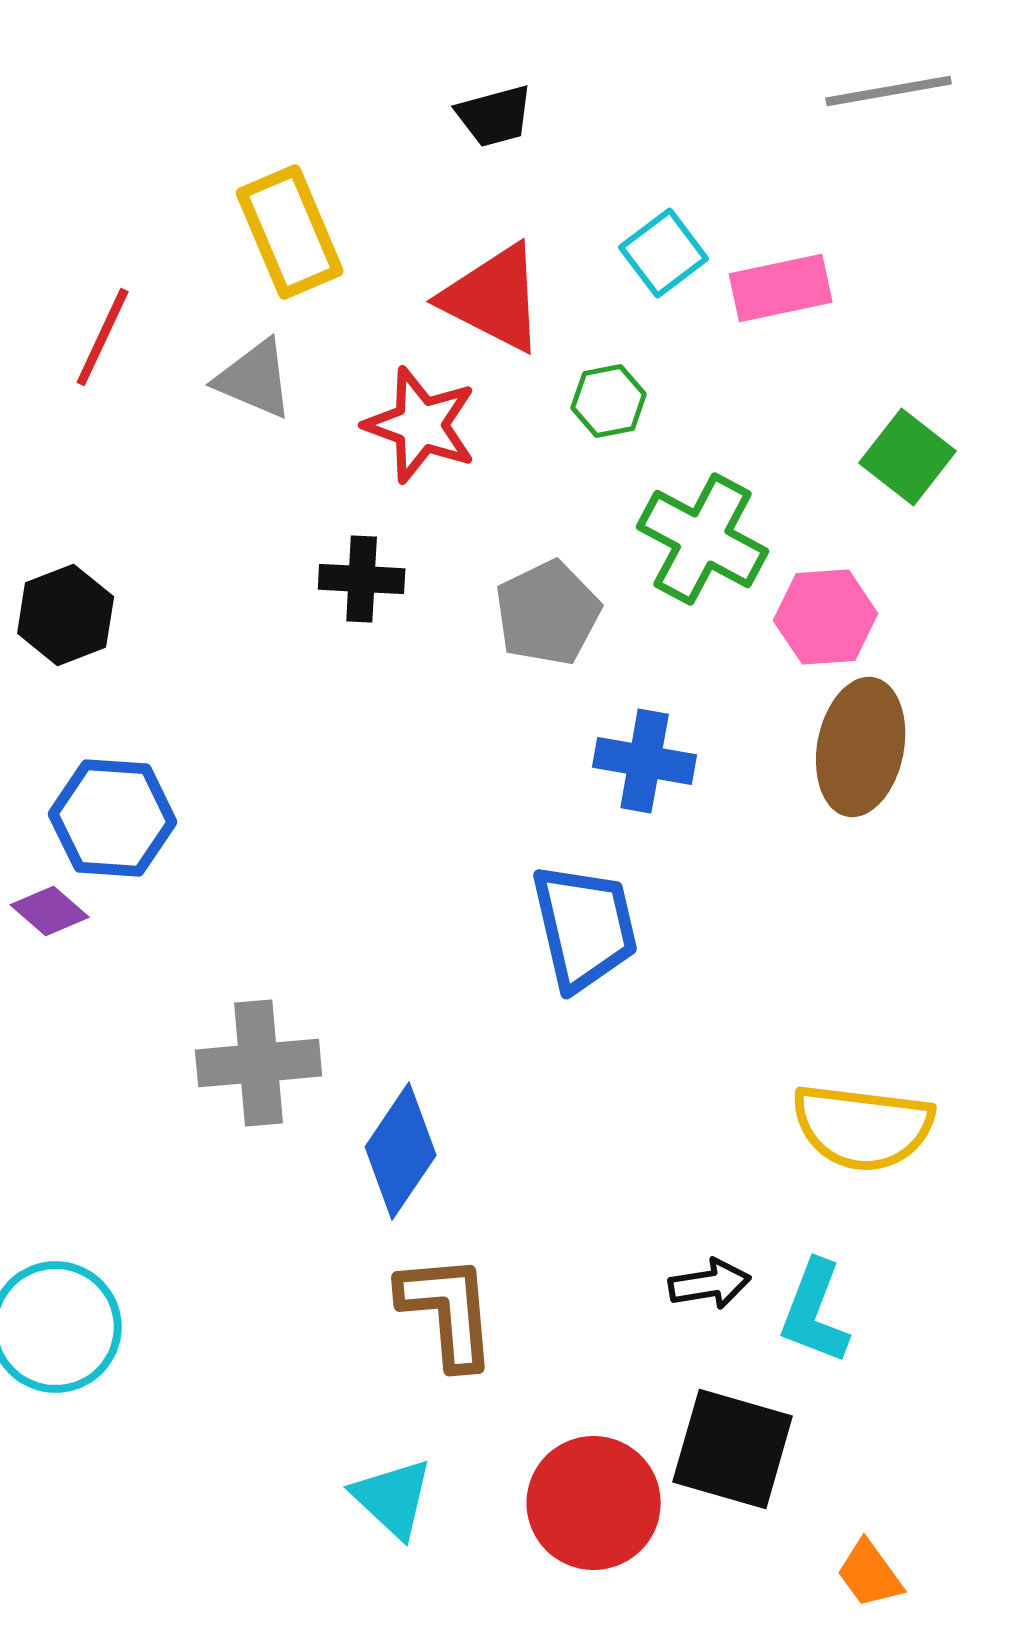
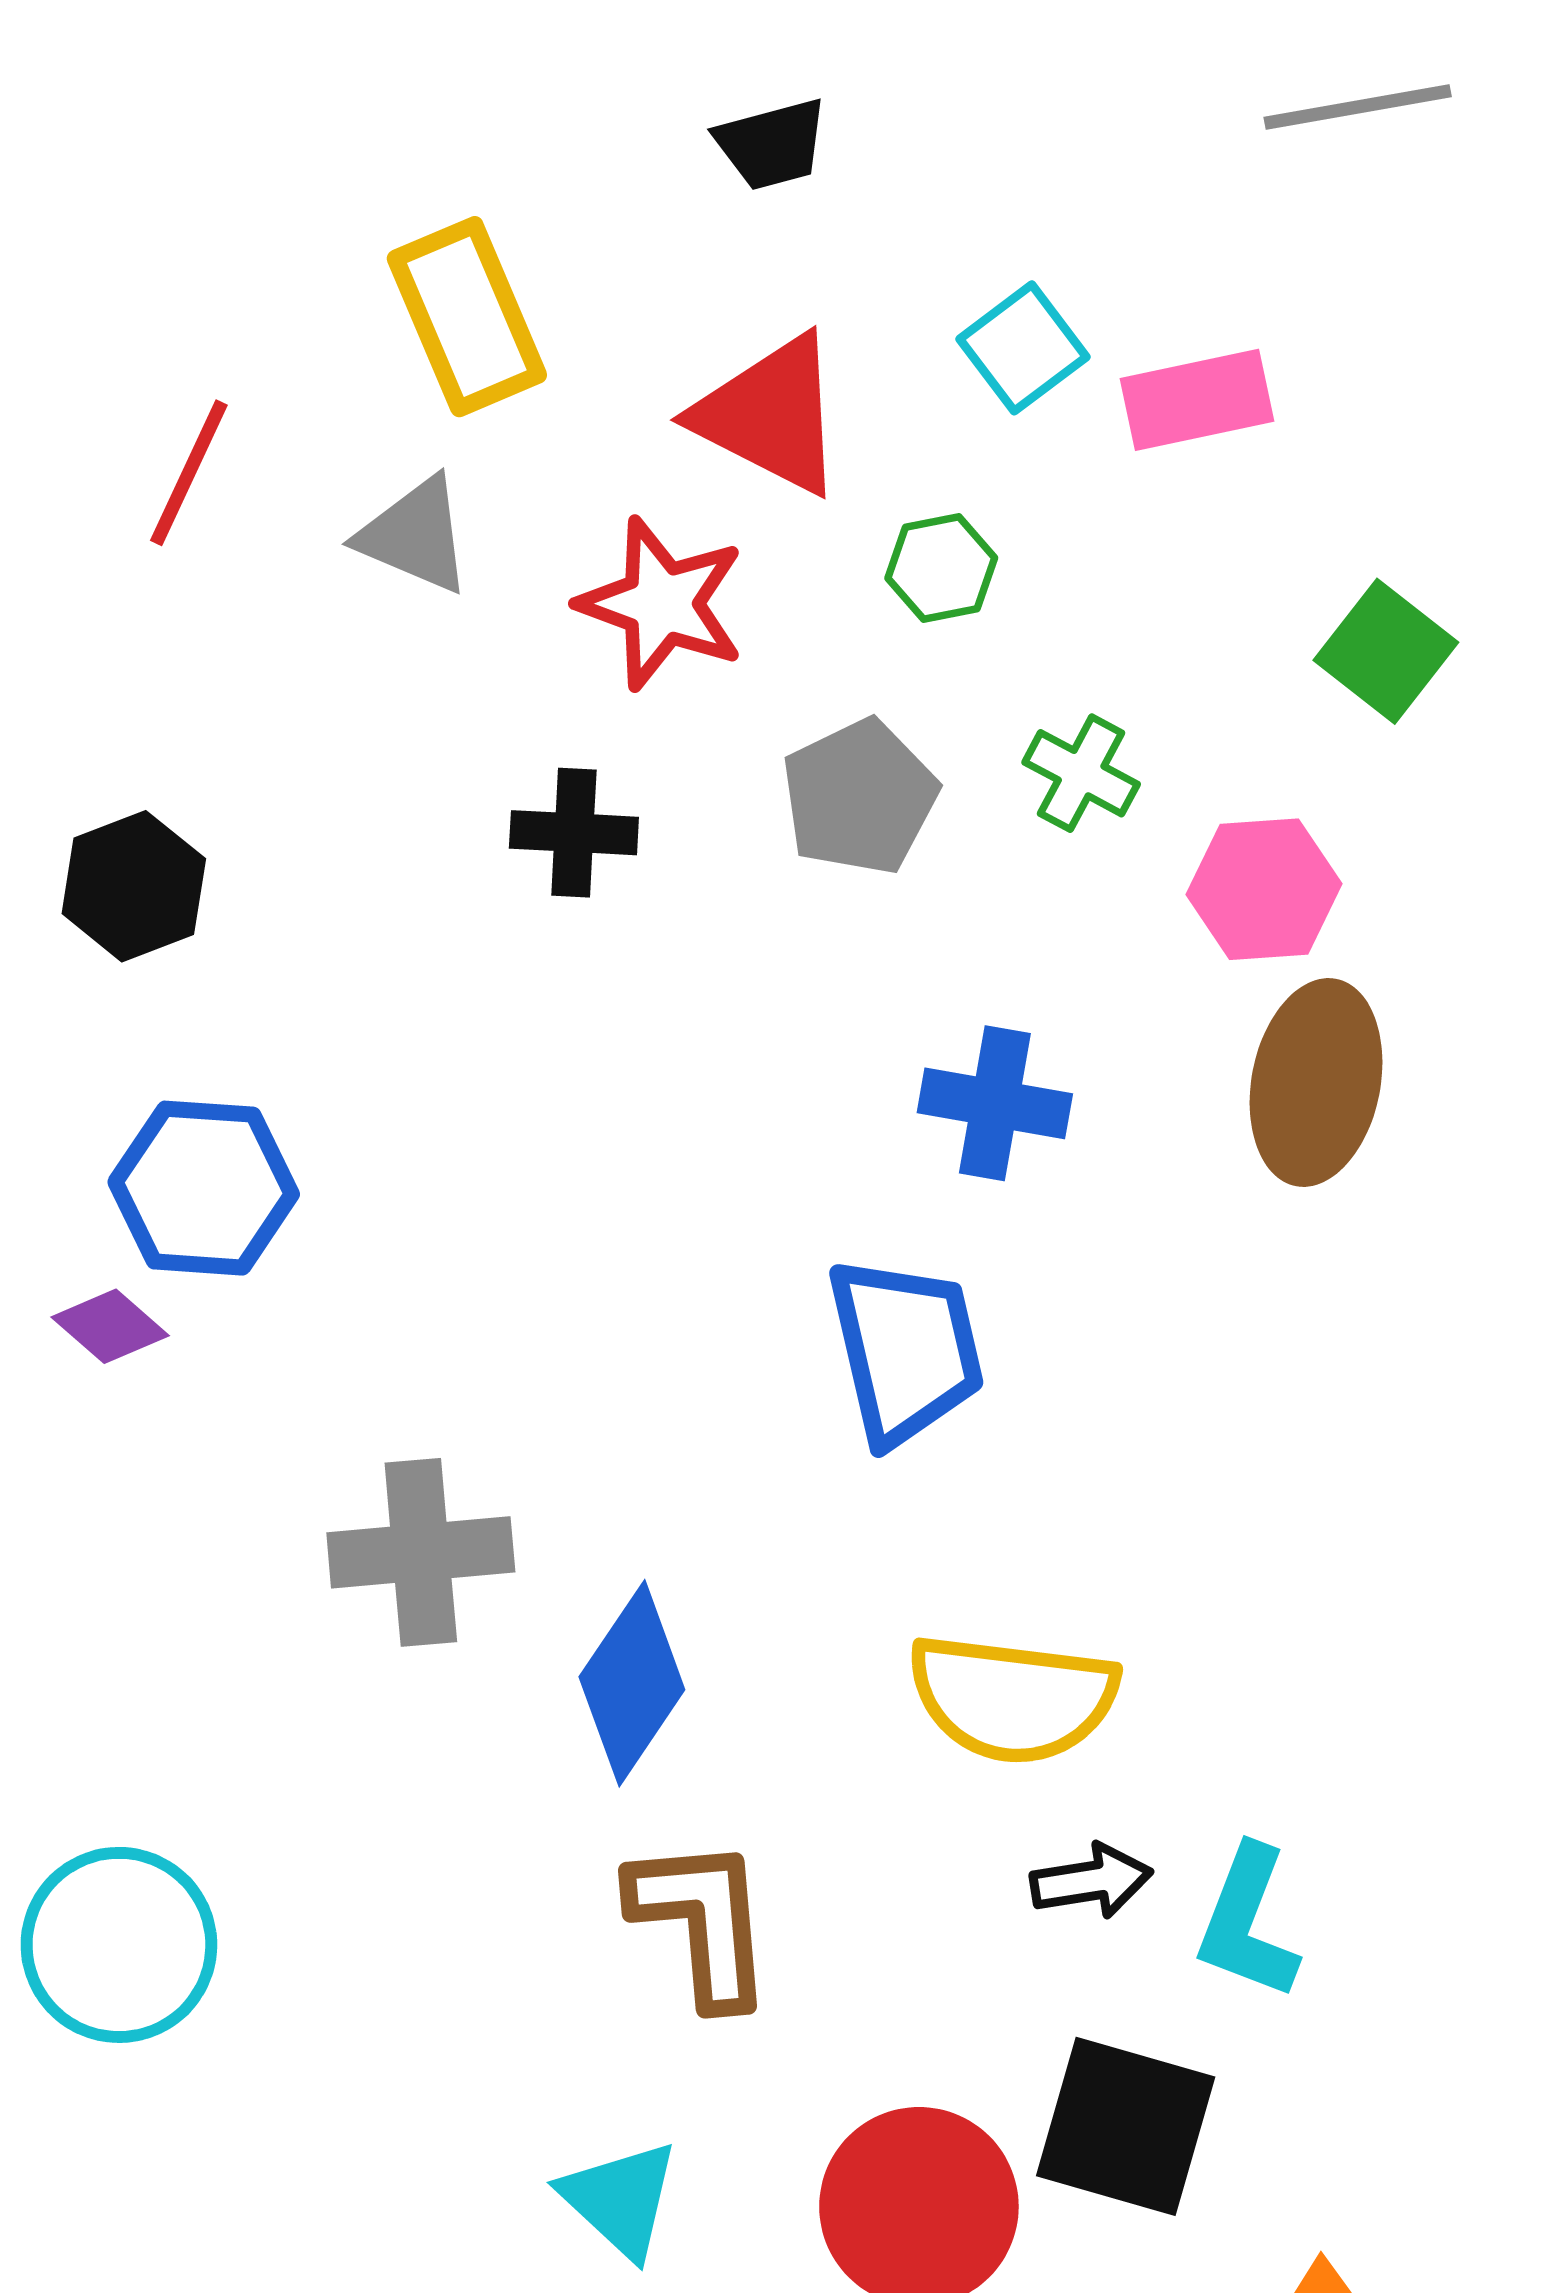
green cross: (703, 539) -> (1081, 773), size x0.6
gray pentagon: (548, 613) -> (859, 797), moved
yellow semicircle: (863, 1127) -> (1013, 1698), moved

